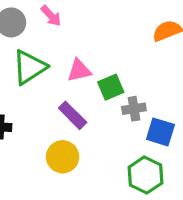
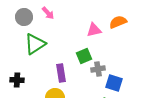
pink triangle: (79, 71) -> (94, 30), moved
purple rectangle: (73, 115) -> (61, 73), turned 36

